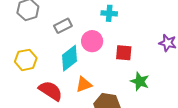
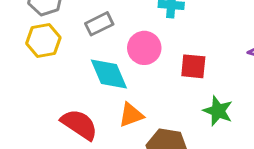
cyan diamond: (69, 58) -> (109, 74), turned -76
yellow hexagon: (26, 60) -> (43, 41), moved

